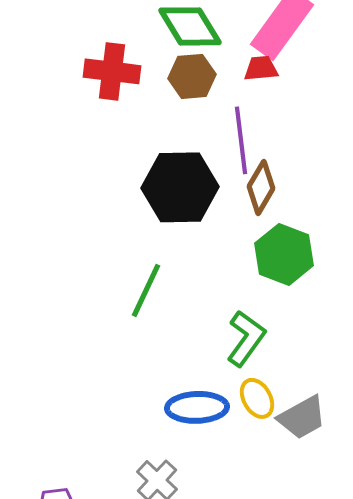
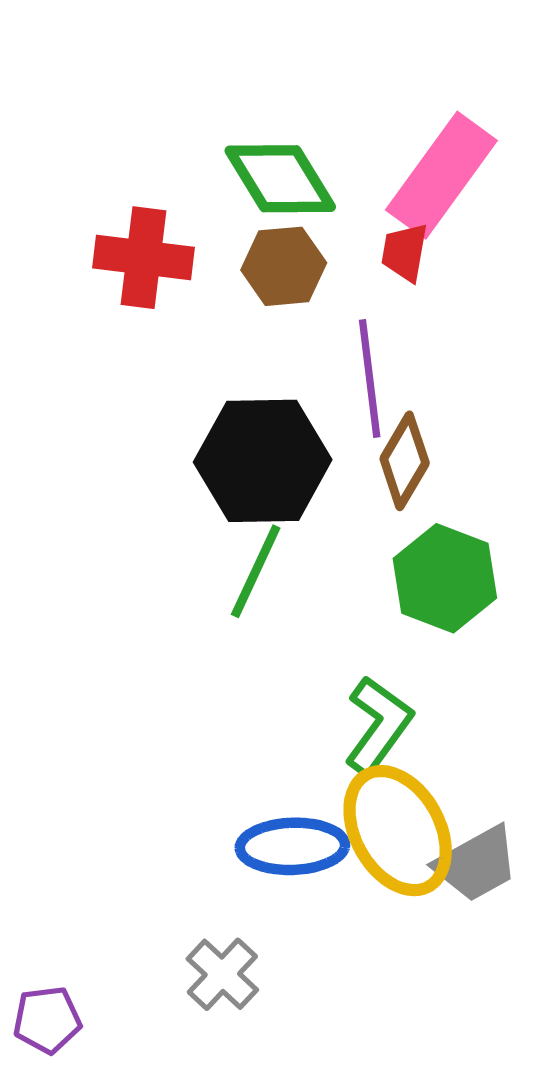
red trapezoid: (261, 68) -> (405, 252), turned -75
green line: (146, 290) -> (256, 571), moved
yellow ellipse: (257, 398) -> (398, 831), size x1.8

